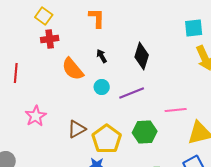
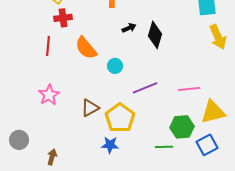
black arrow: (102, 56) -> (129, 28), moved, turned 96
red line: (16, 73) -> (48, 46), moved
purple line: (132, 93) -> (145, 88), moved
green hexagon: (145, 132) -> (182, 127), moved

